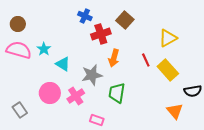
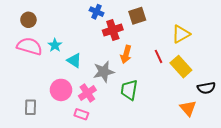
brown square: (125, 20) -> (137, 16), turned 30
gray rectangle: (20, 110) -> (30, 107), turned 35
pink rectangle: (97, 120) -> (81, 114), moved

